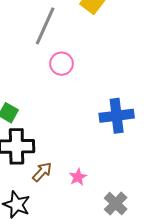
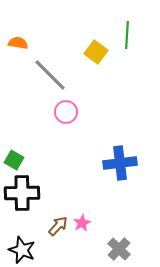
gray line: (45, 26) -> (50, 75), turned -69
brown arrow: (42, 172) -> (58, 226), moved

